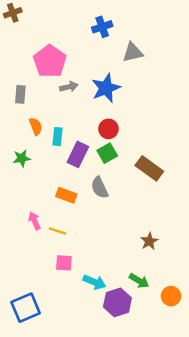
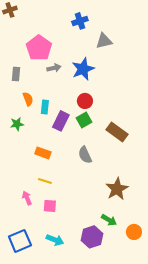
gray semicircle: (100, 188) -> (85, 155), moved
orange rectangle: (66, 195) -> (43, 153), moved
pink arrow: (34, 221) -> (27, 198), moved
brown star: (149, 241) -> (117, 189), size x1.6
cyan arrow: (94, 282) -> (55, 240), moved

